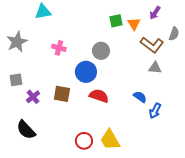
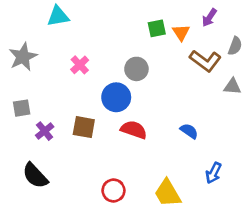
pink cross: (59, 48) -> (80, 65), turned 32
gray triangle: (155, 68) -> (232, 86), moved
blue arrow: (155, 111) -> (213, 173), moved
yellow trapezoid: (110, 140) -> (168, 193), moved

